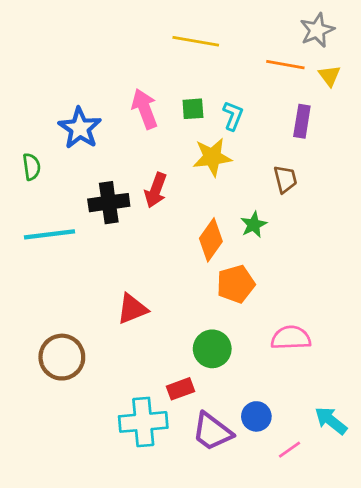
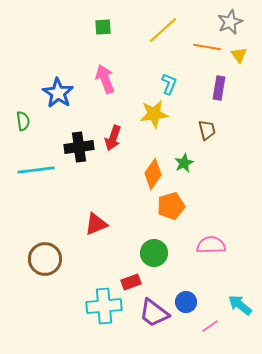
yellow line: (196, 41) -> (163, 30), moved, turned -52
green square: (193, 109) -> (103, 27), moved

